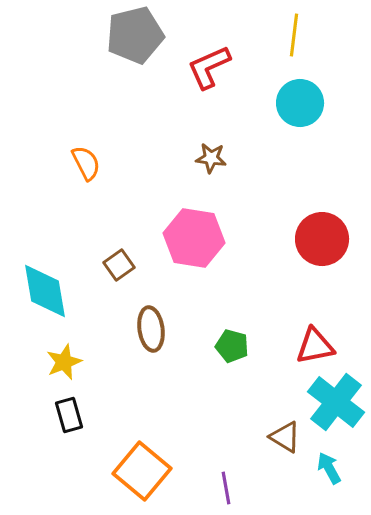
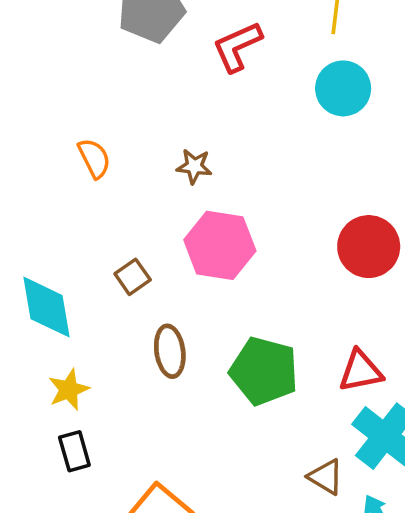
brown star: (211, 158) -> (194, 166), moved
green pentagon: (232, 346) -> (264, 371), size x1.8

